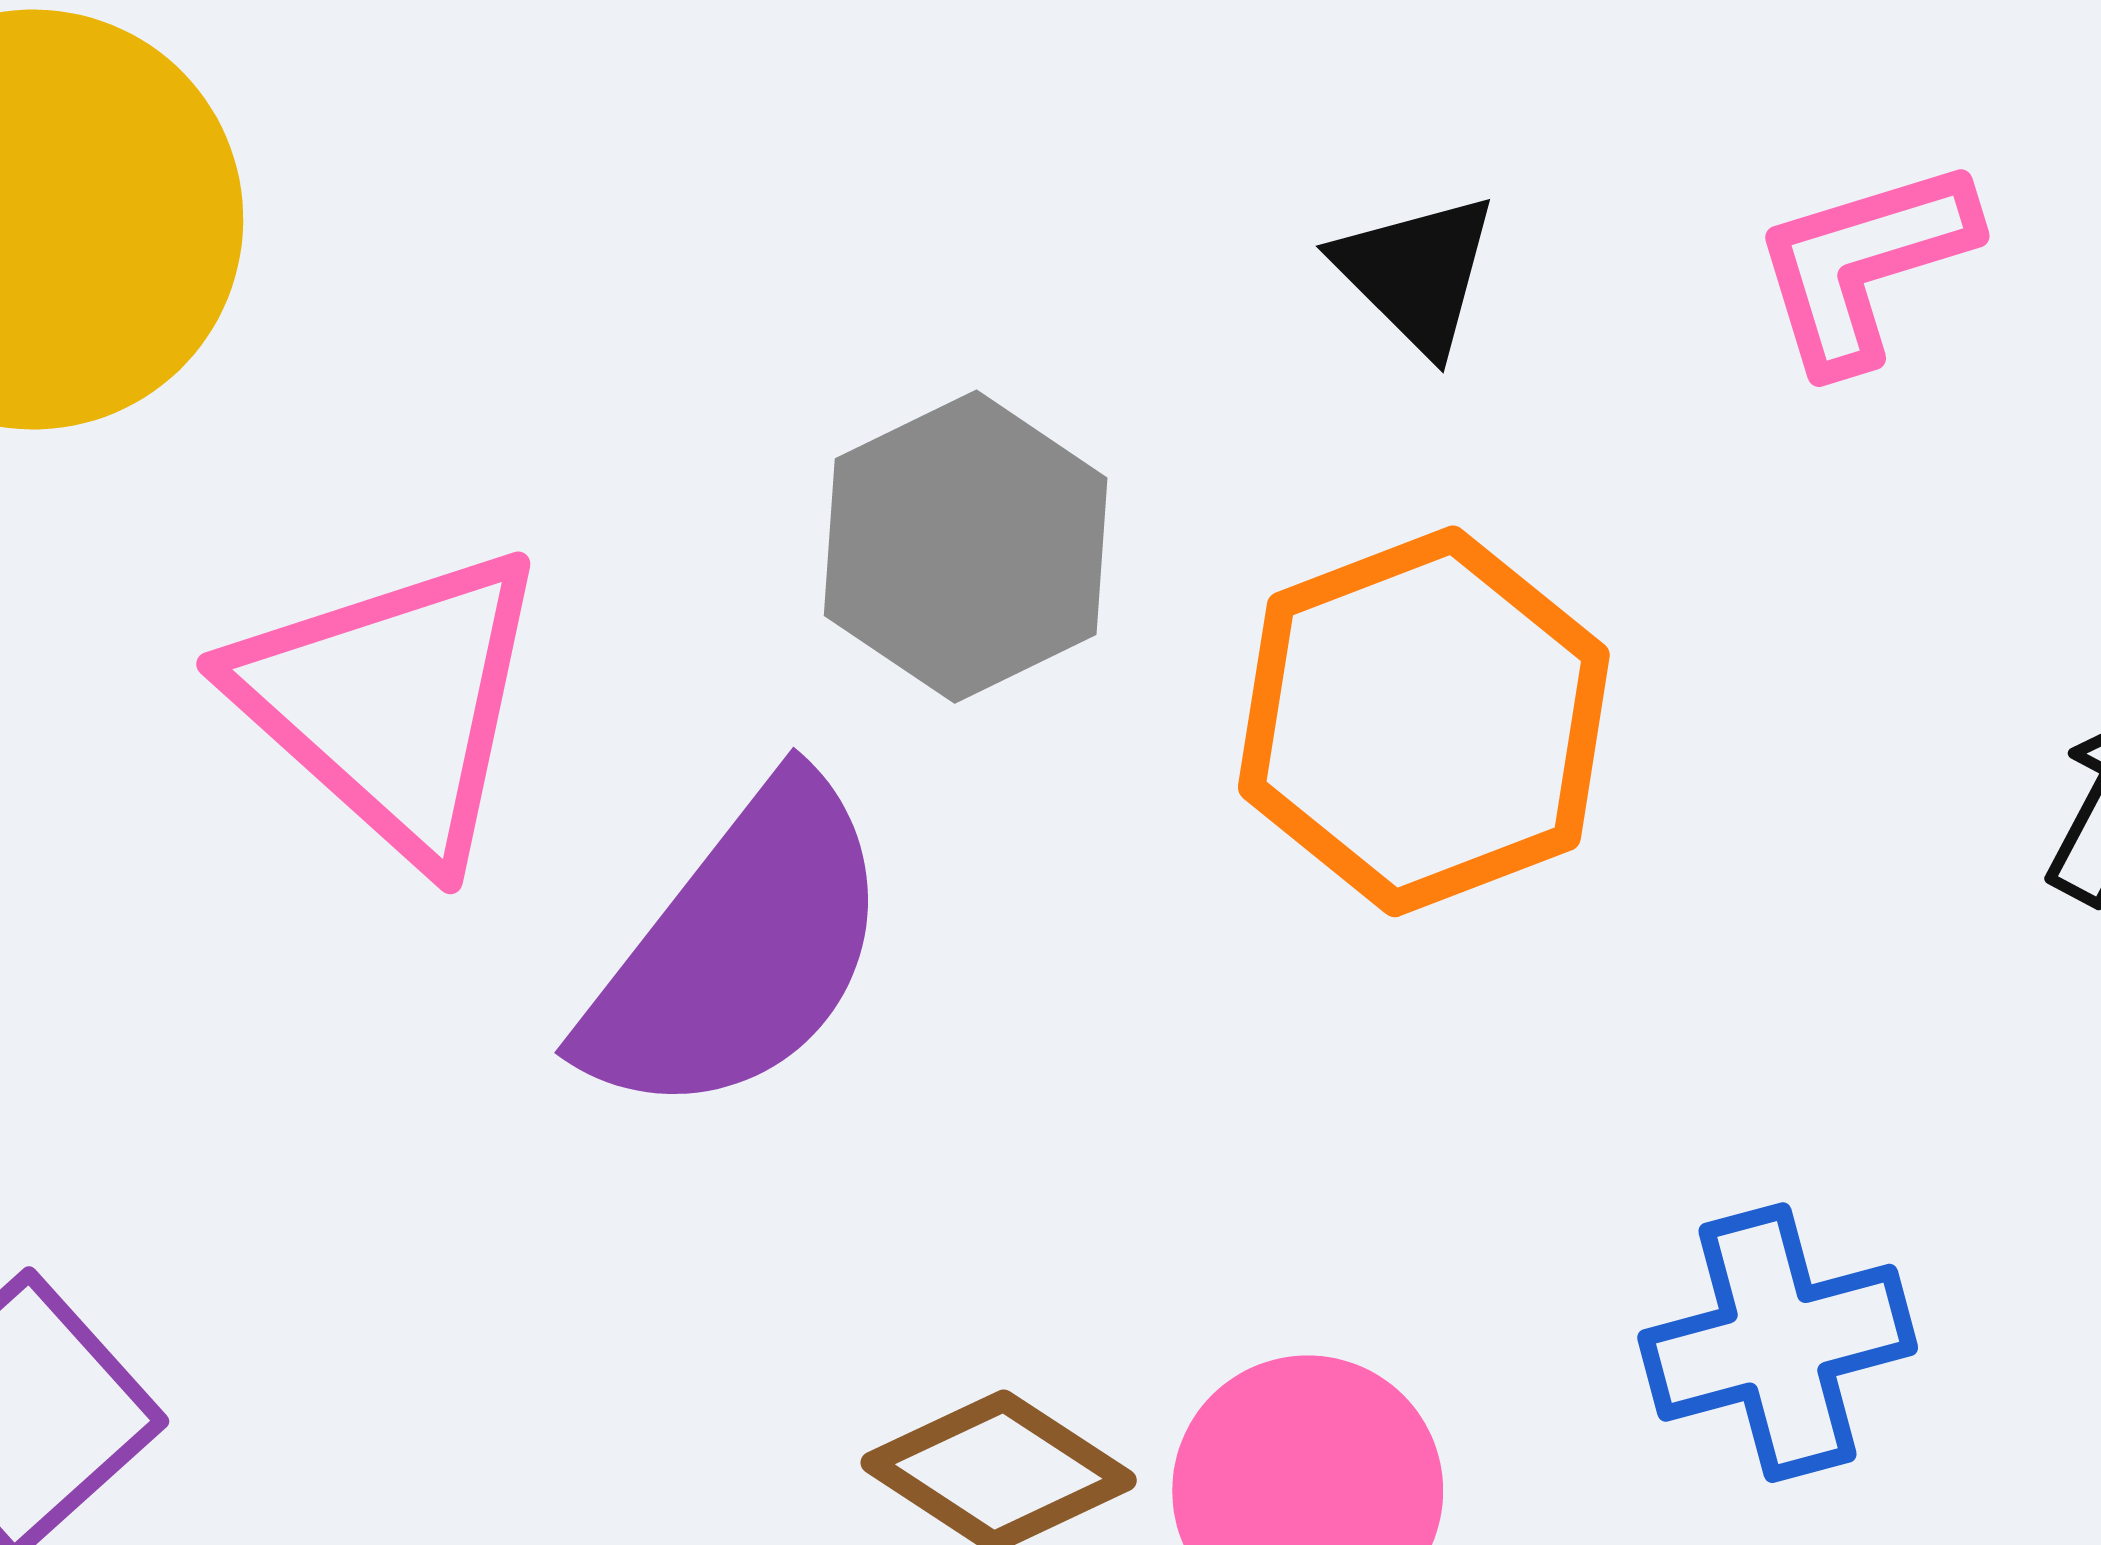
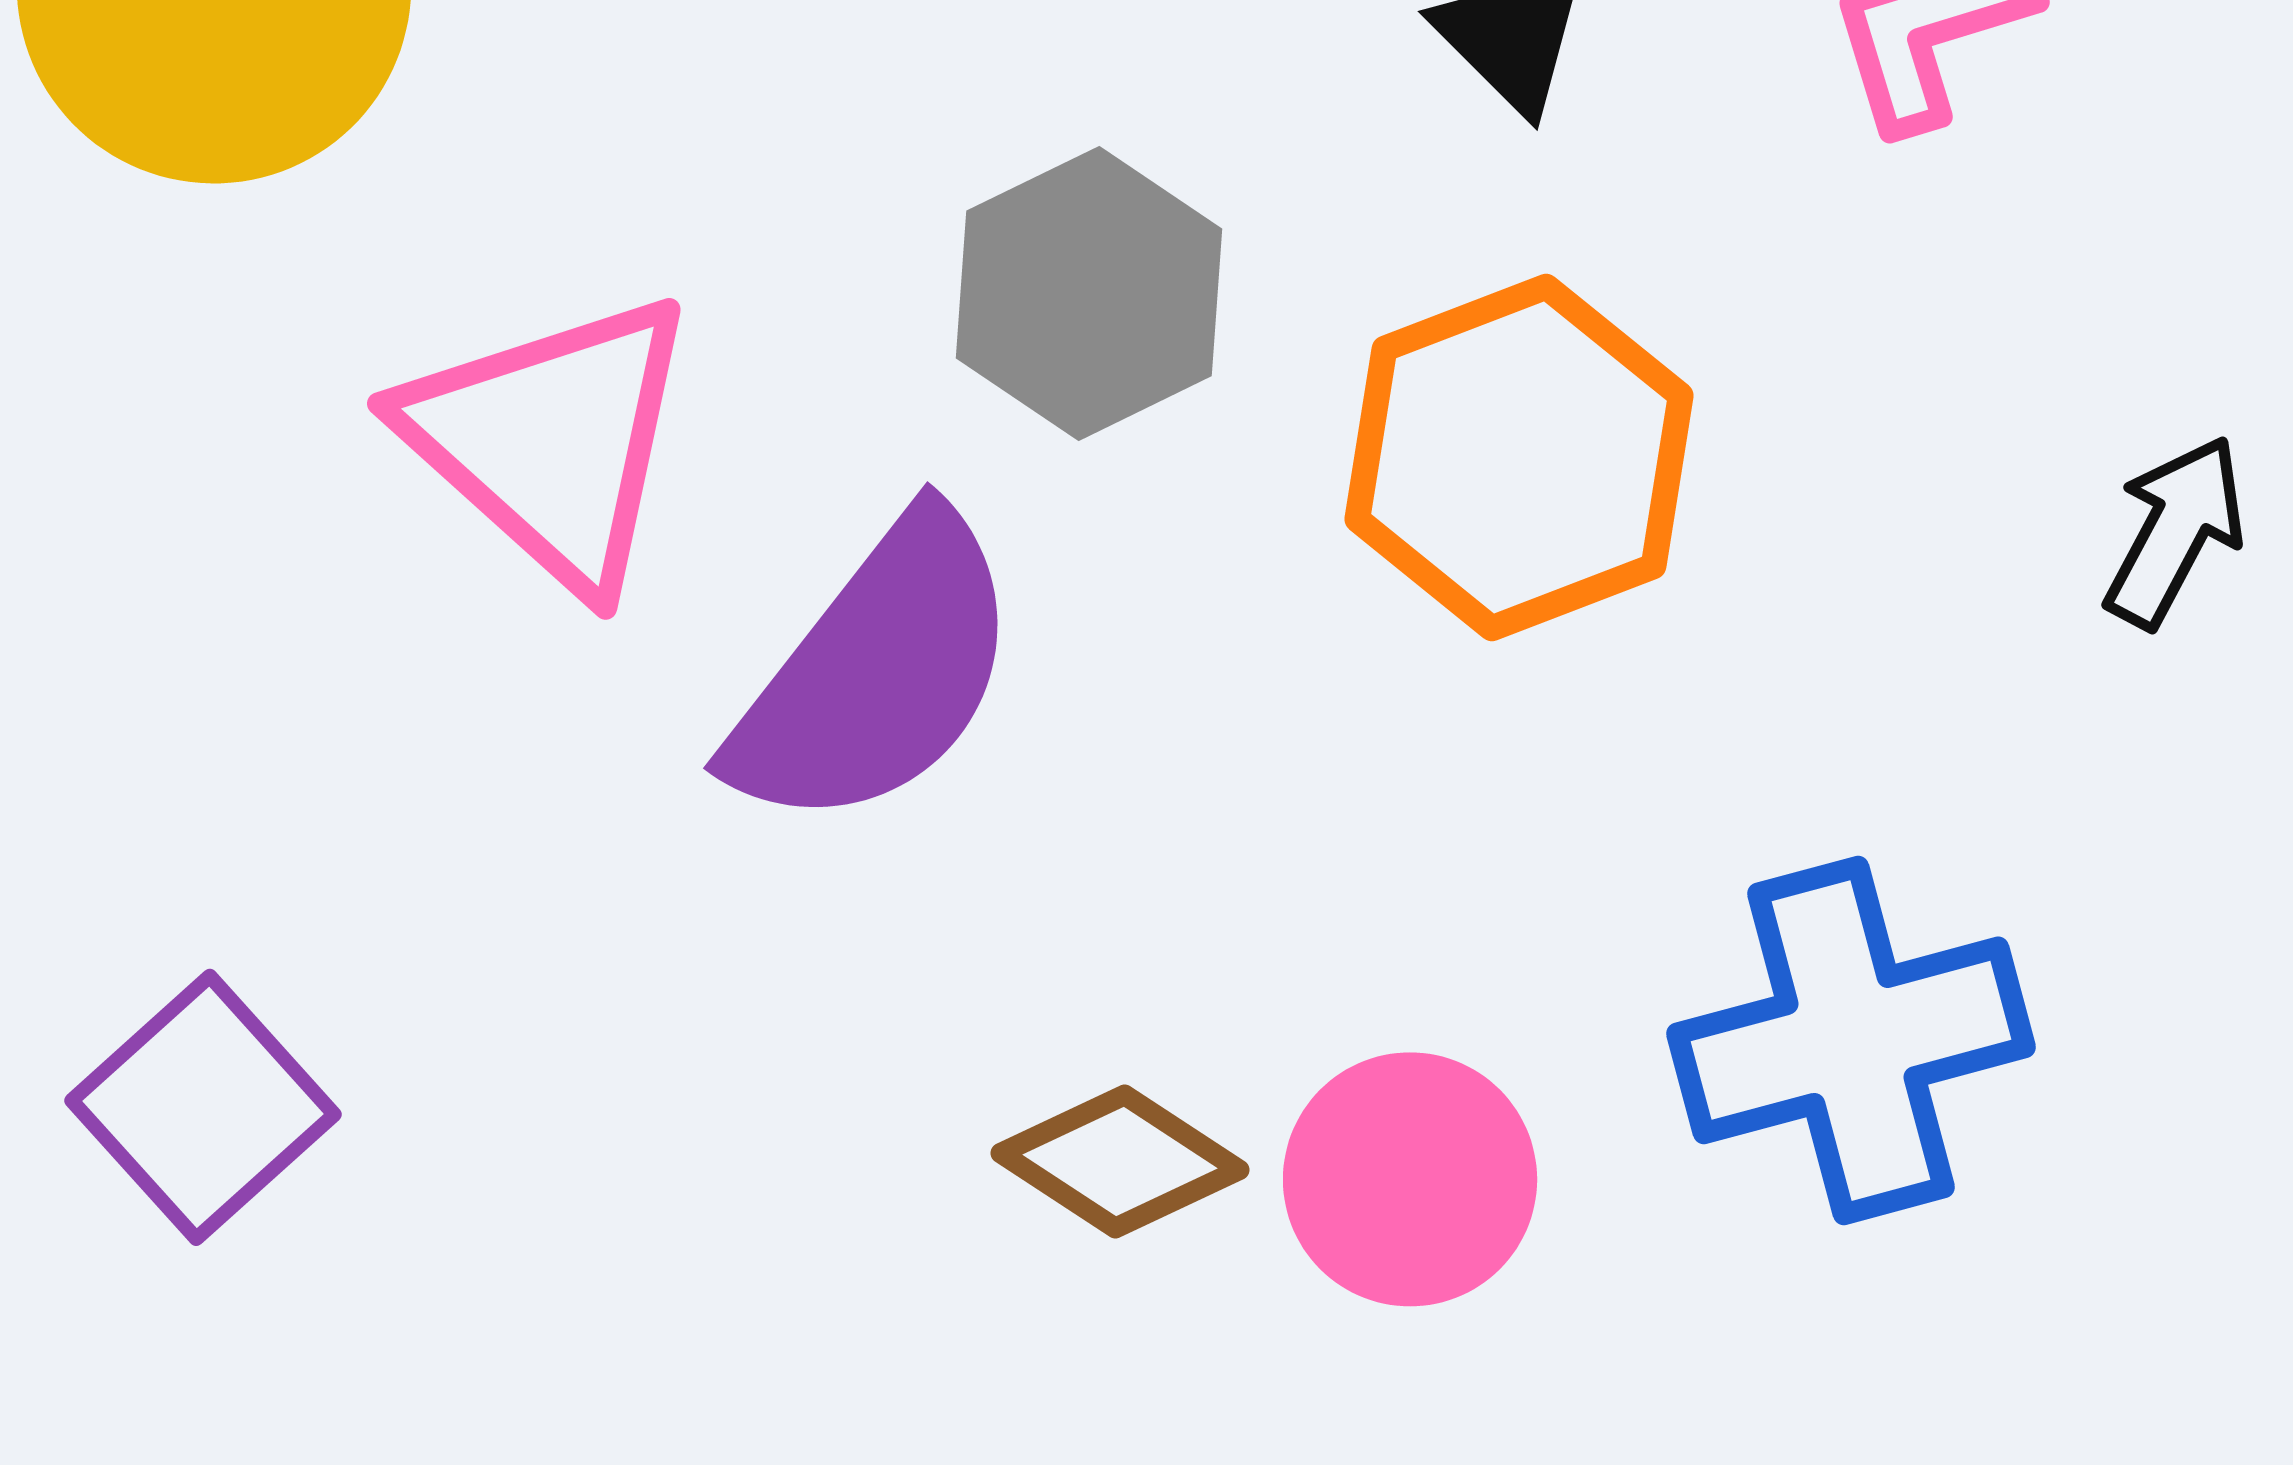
blue cross: (1778, 1343) -> (1851, 1040), size x1.4

